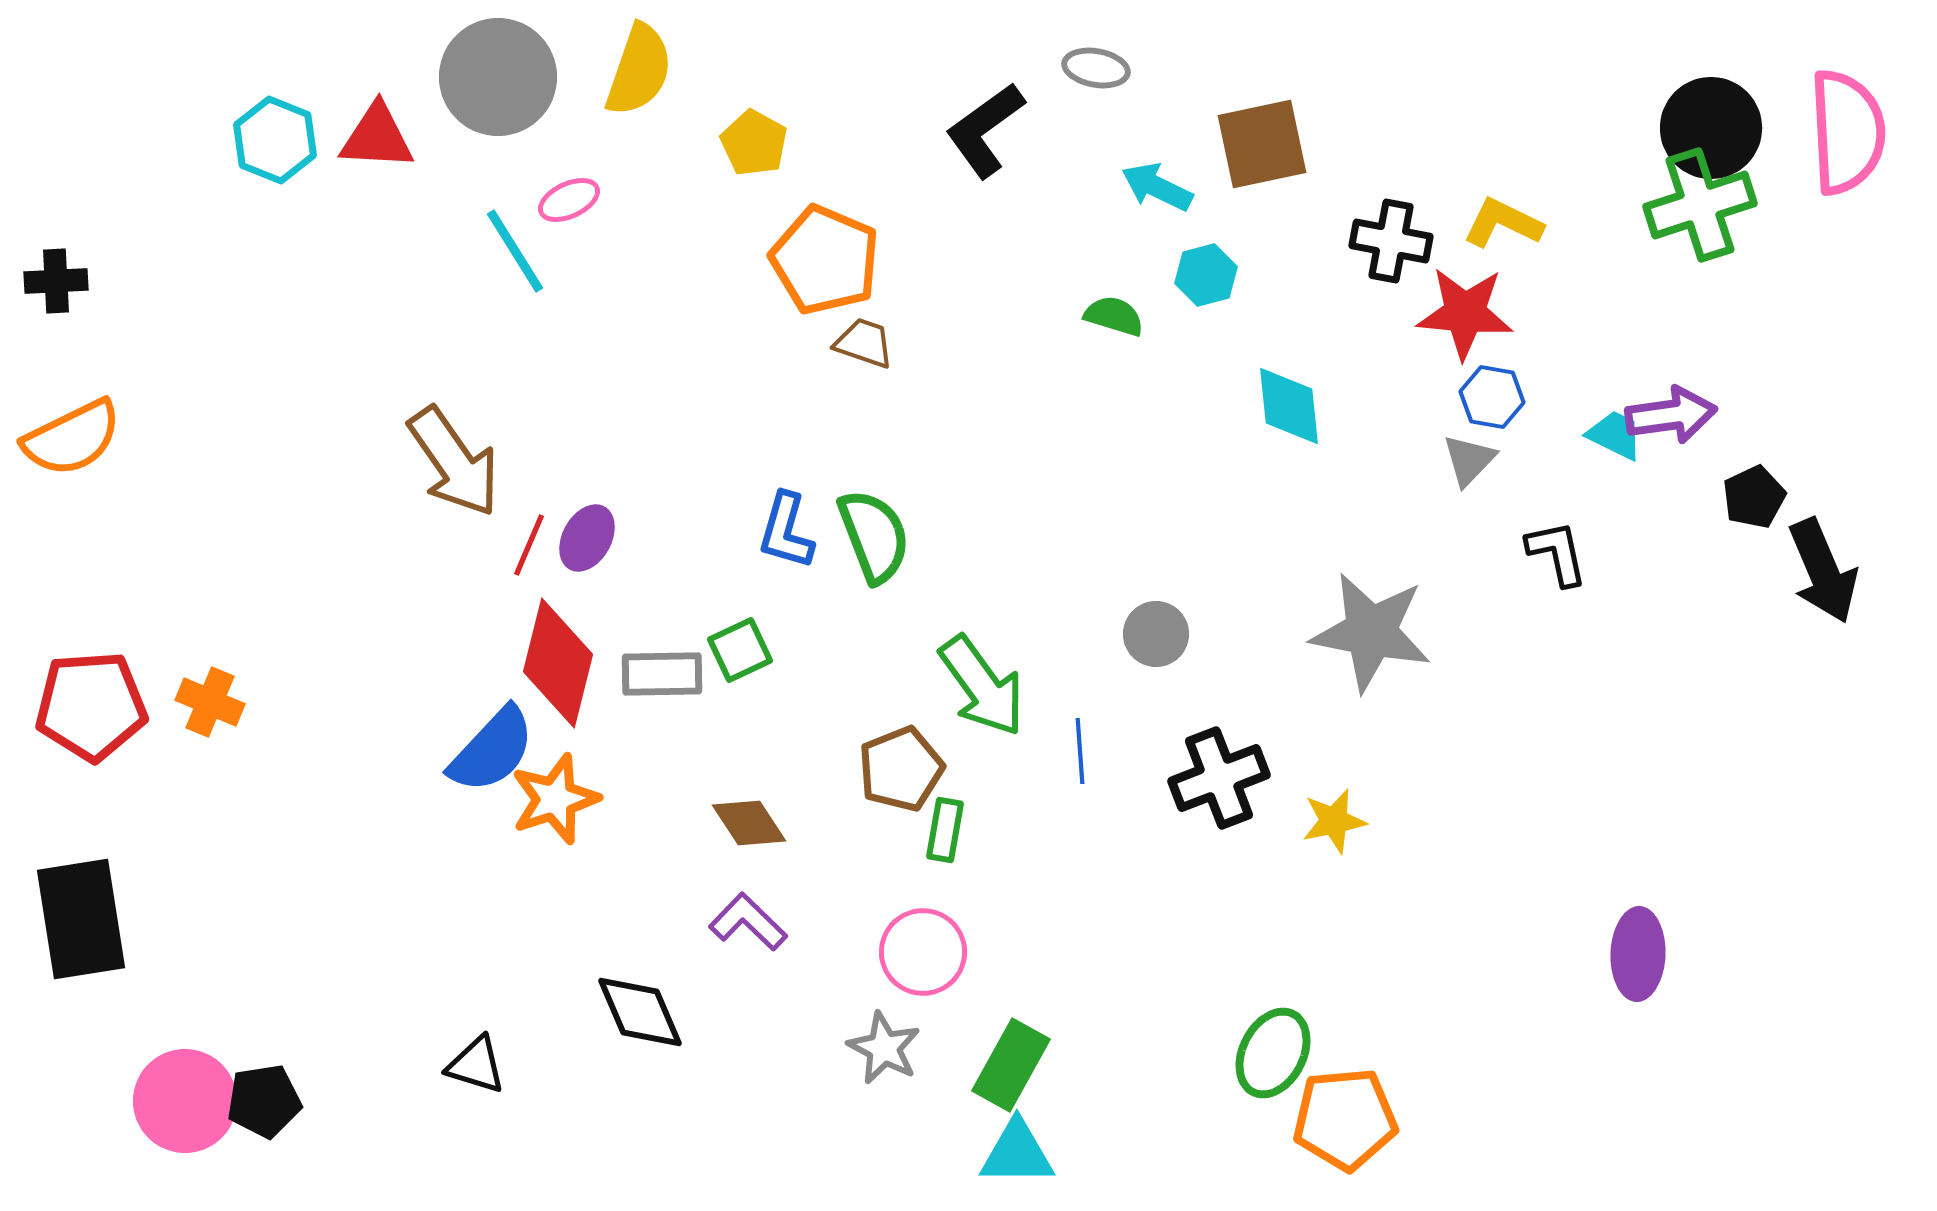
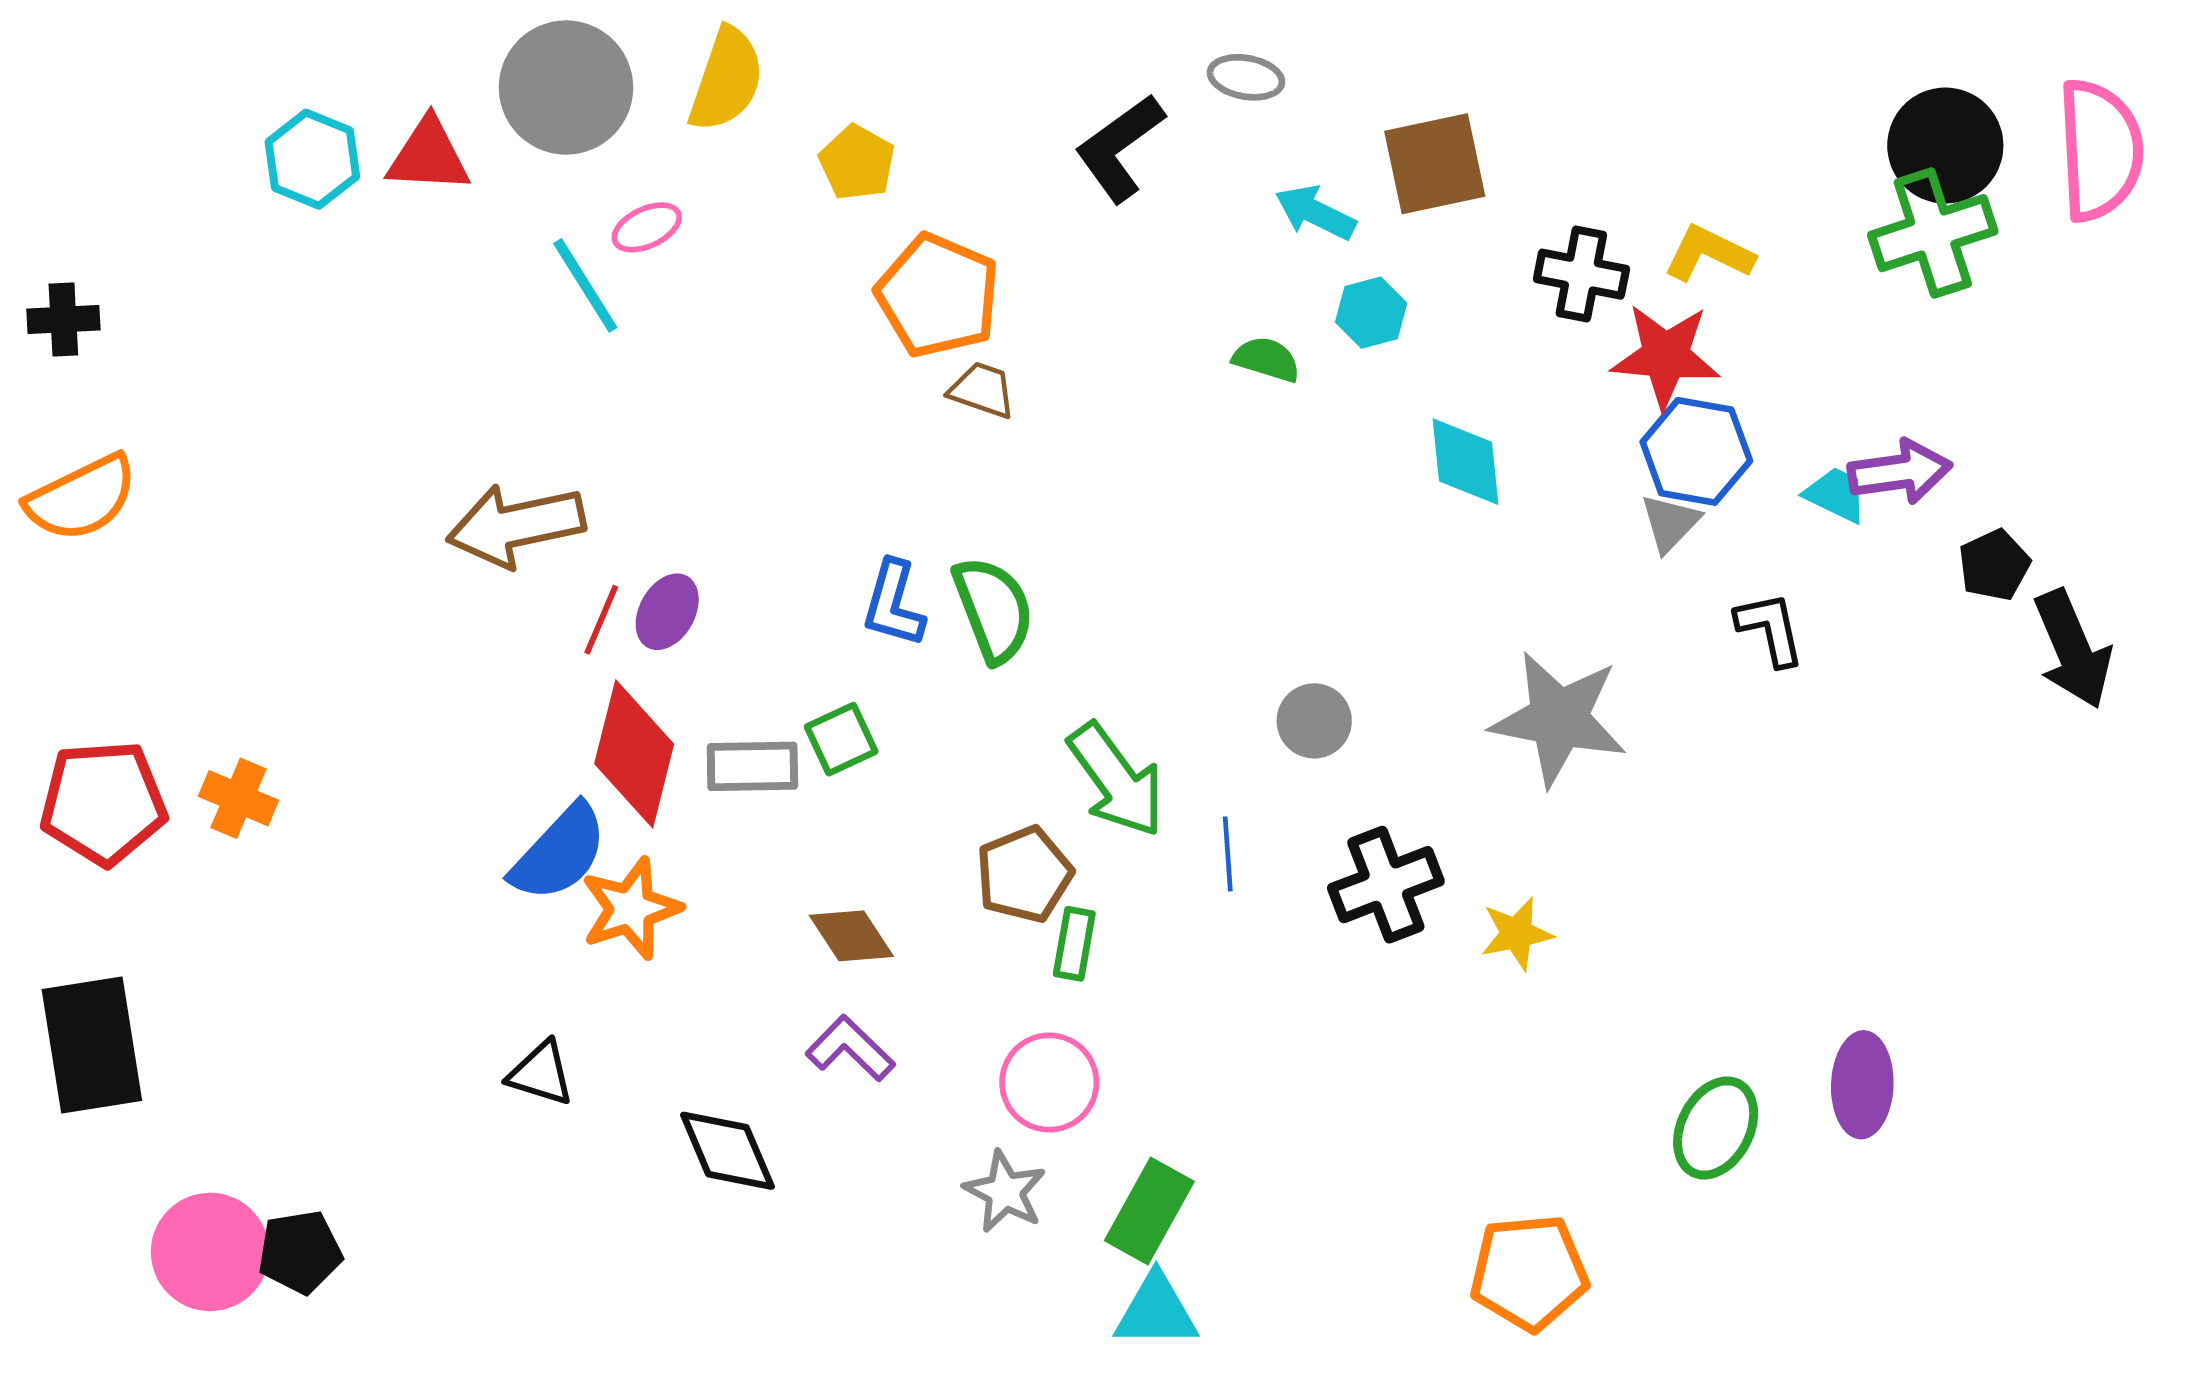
blue hexagon: (1492, 397) -> (1696, 451), size x1.5
brown arrow: (454, 462) -> (516, 525), turned 113
green ellipse: (1273, 1053) -> (1716, 1128), moved
black triangle: (476, 1065) -> (541, 1073), moved

